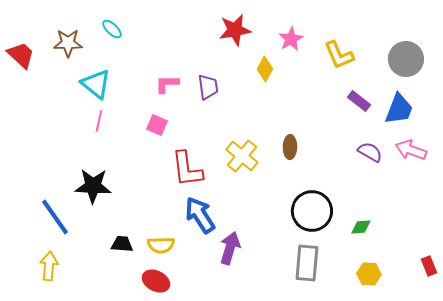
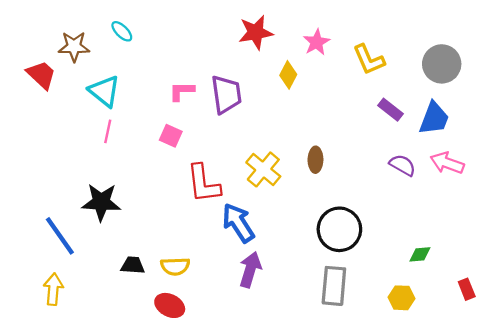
red trapezoid: (21, 55) -> (41, 75), moved
purple trapezoid: (208, 87) -> (226, 94), size x1.4
blue arrow: (200, 215) -> (238, 223), moved
green diamond: (361, 227) -> (420, 254), moved

